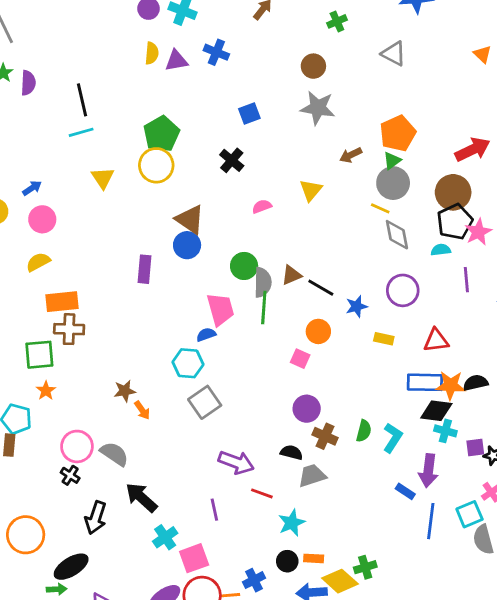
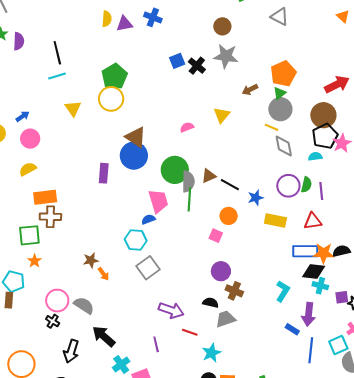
black cross: (232, 160) -> (197, 66), moved
blue circle: (187, 245) -> (134, 156), size x1.4
green circle: (244, 266) -> (175, 170), size x1.4
purple line: (466, 280) -> (321, 191), moved
yellow rectangle: (384, 339) -> (275, 221), size x1.5
green semicircle: (364, 431) -> (306, 185), moved

